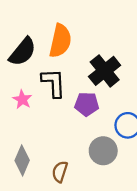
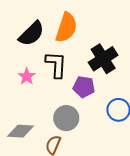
gray circle: (103, 151) -> (66, 118), moved
gray diamond: (22, 160) -> (21, 131), turned 64

